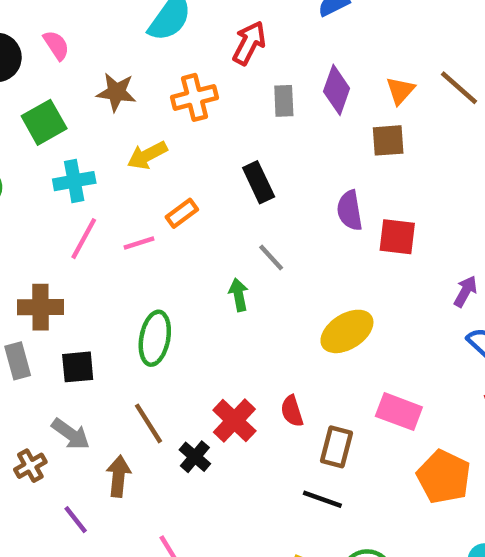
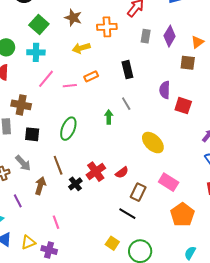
green square: (44, 122) -> (39, 24), turned -30
cyan cross: (74, 181) -> (36, 52), moved
yellow ellipse: (347, 331) -> (153, 143), turned 65
red semicircle: (292, 411) -> (122, 172), turned -120

